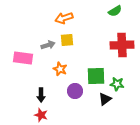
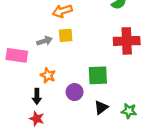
orange star: (60, 69) -> (48, 75), moved
green star: (117, 84) -> (129, 111), moved
black triangle: (105, 99) -> (101, 108), moved

